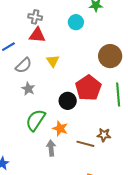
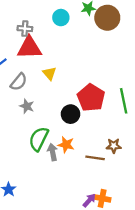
cyan circle: (76, 22) -> (61, 18), moved
red triangle: (37, 35) -> (29, 48), size x1.4
brown circle: (110, 56) -> (107, 18), moved
gray arrow: (51, 148) -> (53, 152), moved

